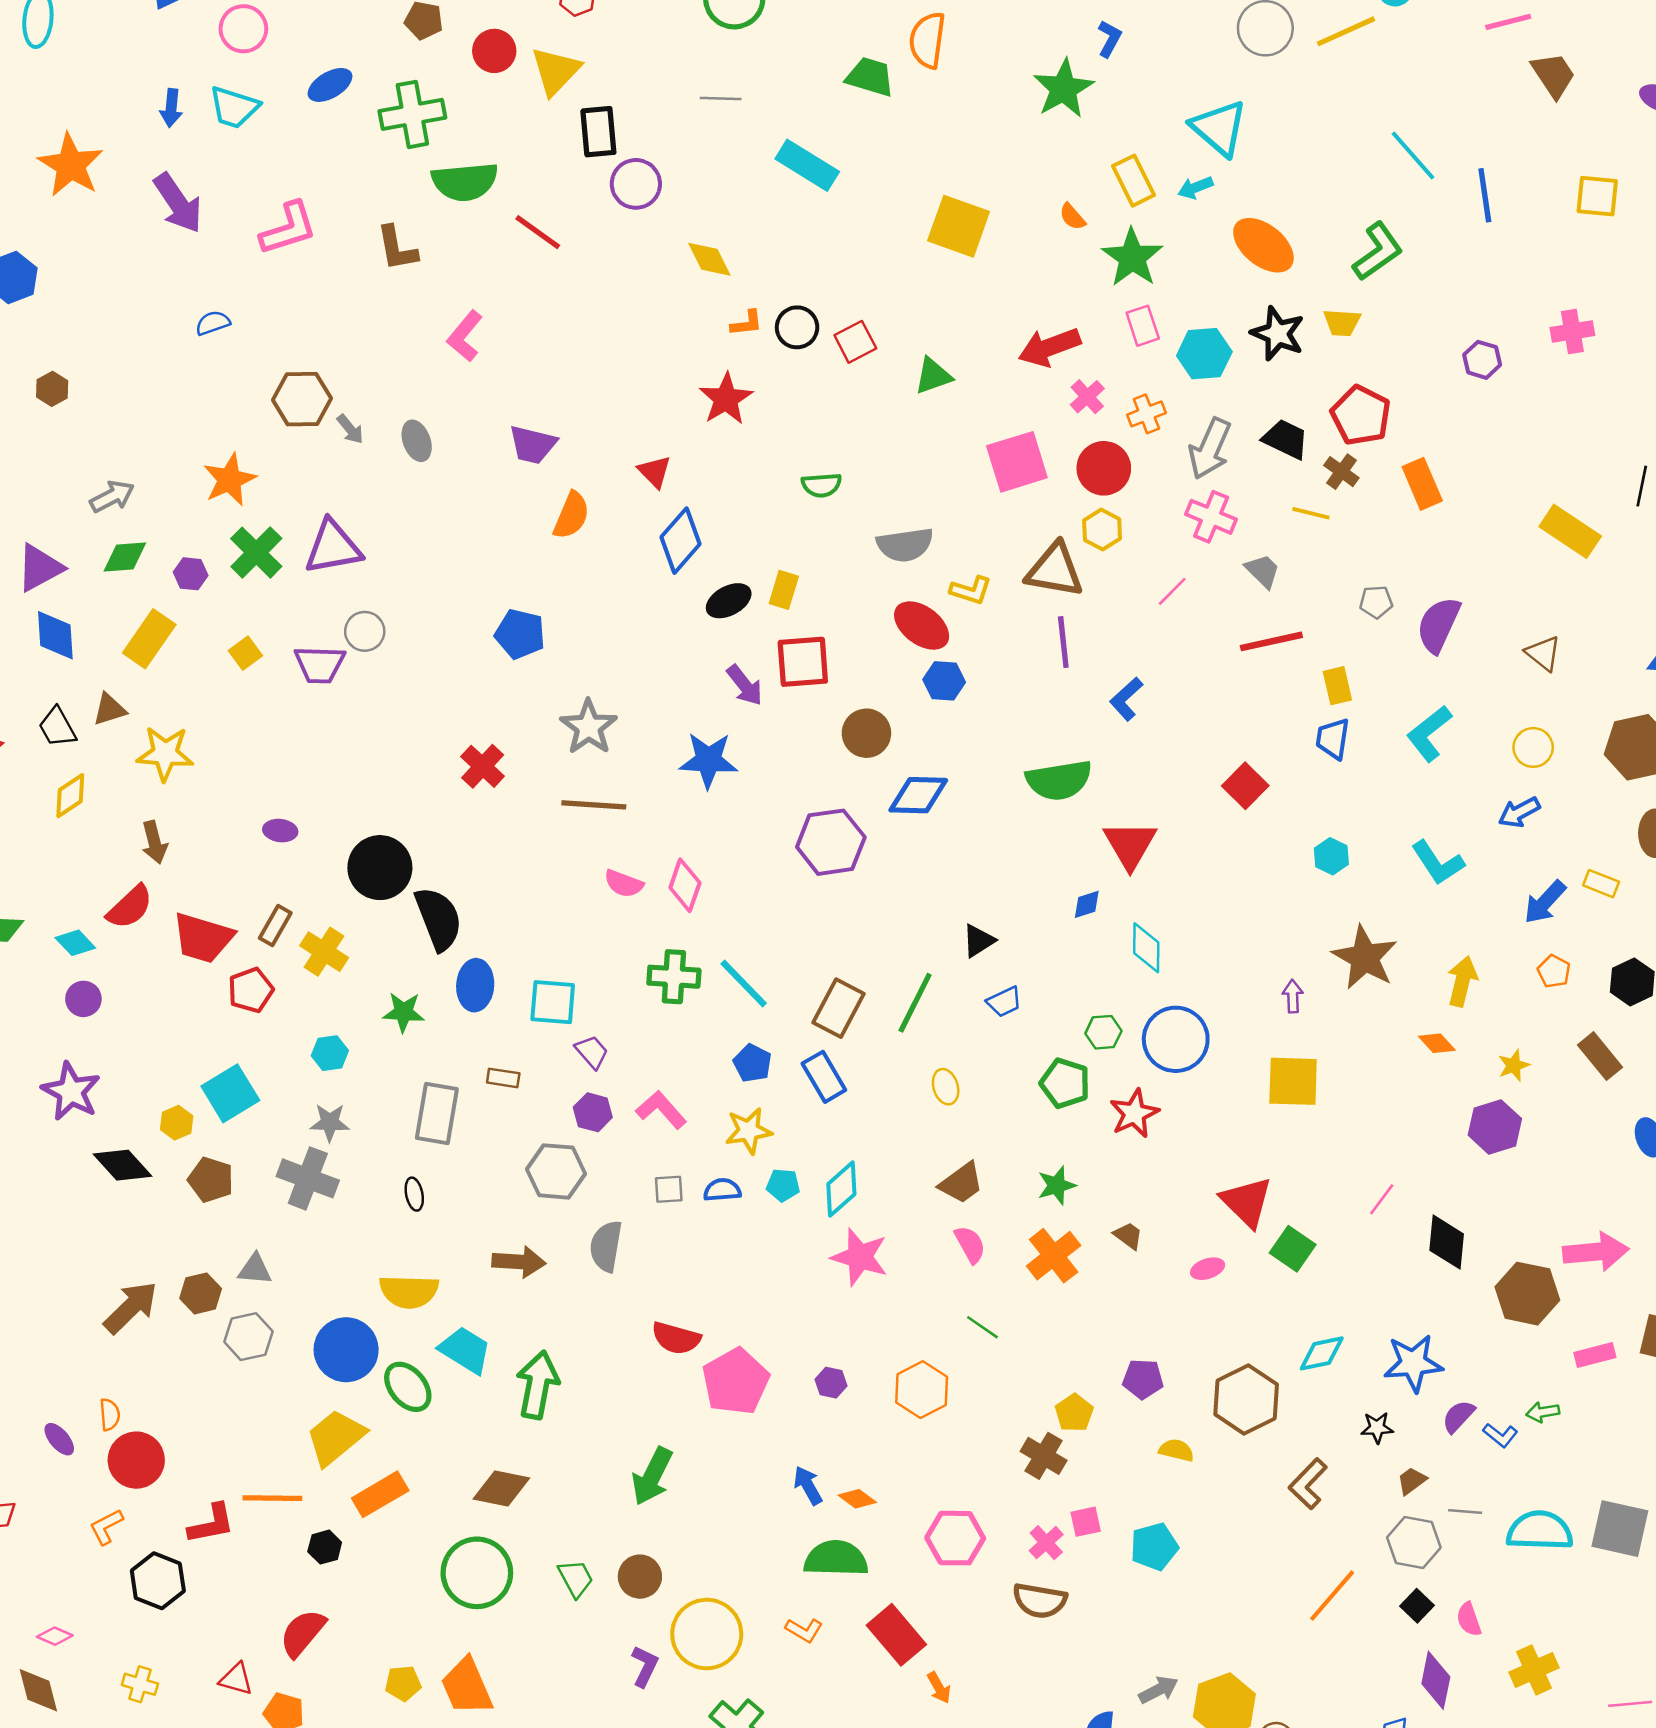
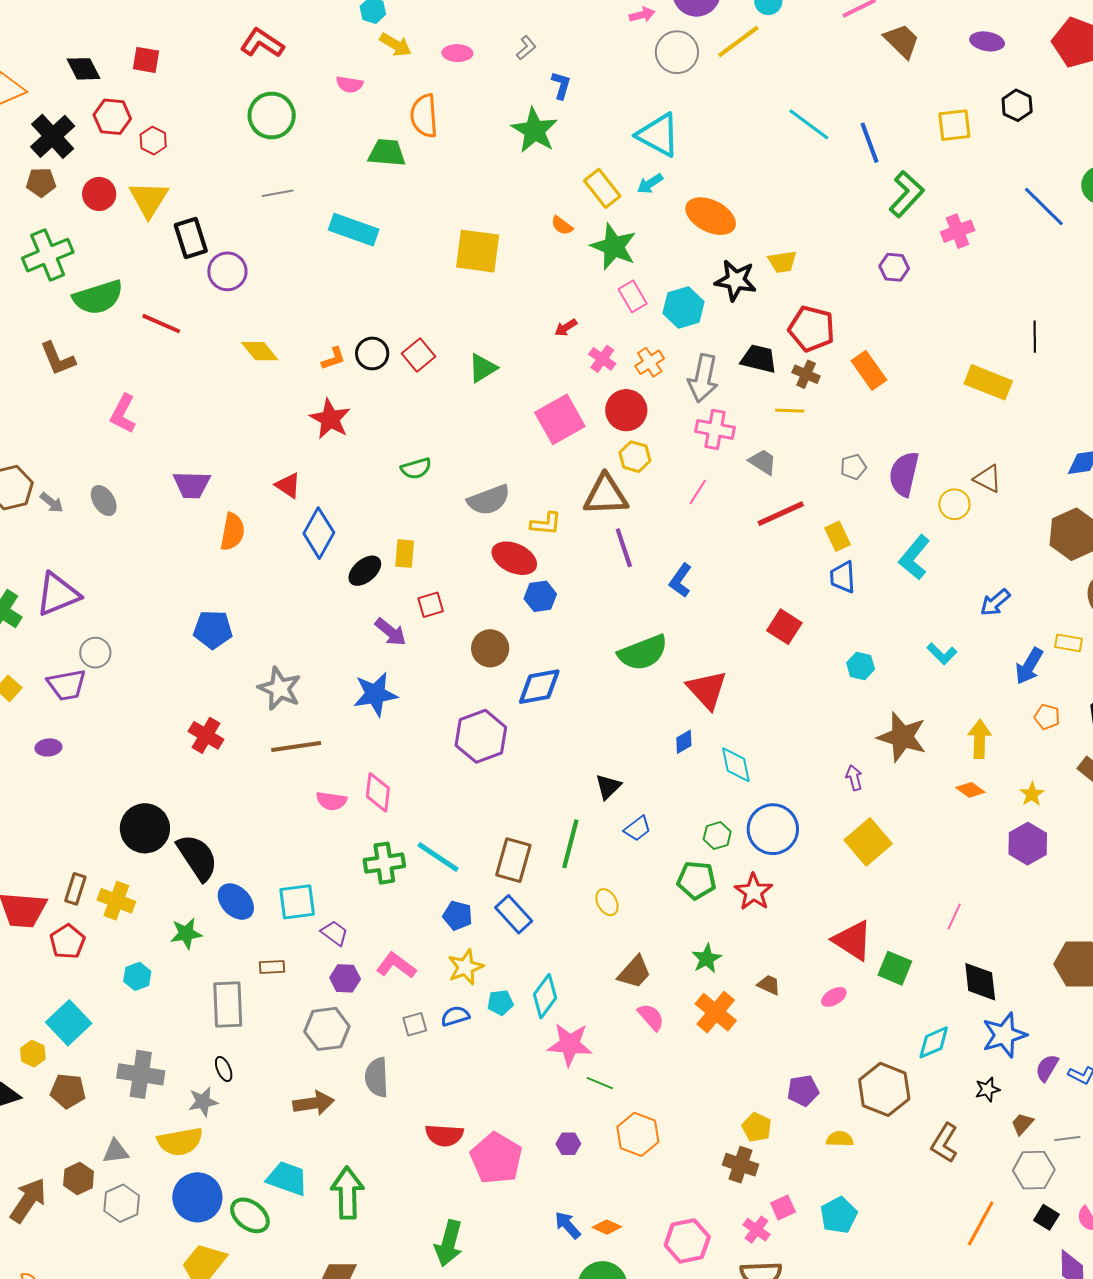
green L-shape: (1378, 251) -> (907, 194), moved
yellow diamond: (709, 259) -> (260, 351), moved
red arrow: (1050, 347) -> (566, 328), size x0.5
red square: (803, 662) -> (431, 605), size x0.6
yellow circle: (1533, 747) -> (954, 504), moved
purple ellipse: (280, 831) -> (48, 747), moved
cyan L-shape: (1438, 863) -> (942, 654), size x0.7
blue ellipse: (475, 985) -> (236, 902), turned -36
yellow square: (1293, 1081) -> (868, 842), turned -30
gray star: (330, 1122) -> (203, 1102), moved
black diamond: (1447, 1242) -> (980, 982), moved
yellow semicircle: (409, 1292) -> (180, 1142), moved
green line: (982, 1327) -> (600, 1083), moved

